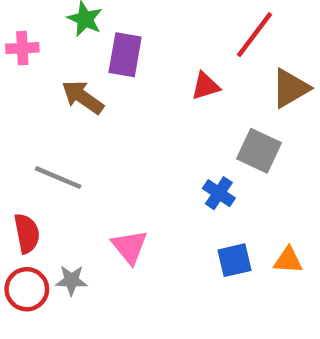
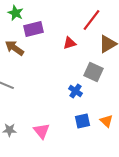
purple rectangle: (125, 55) -> (34, 29), turned 66
pink triangle: (130, 247) -> (42, 131), moved
orange triangle: (288, 260) -> (107, 121), turned 40

